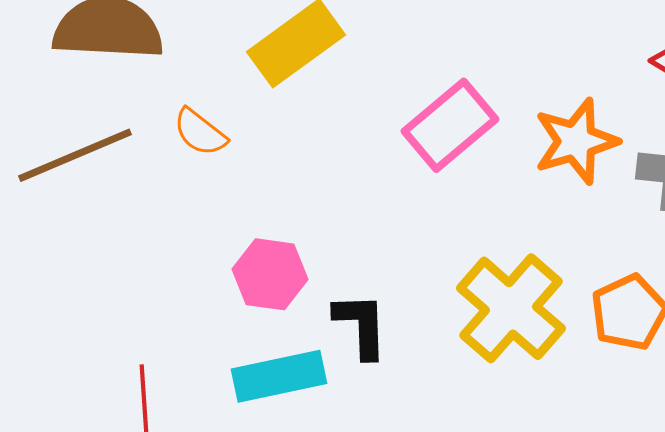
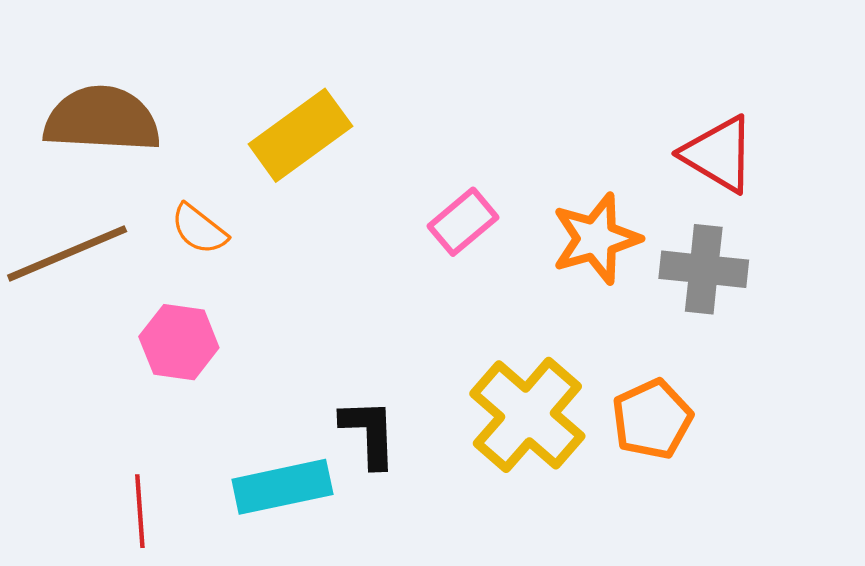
pink rectangle: (450, 125) -> (463, 222), size x0.7
pink hexagon: (270, 274) -> (179, 342), moved

